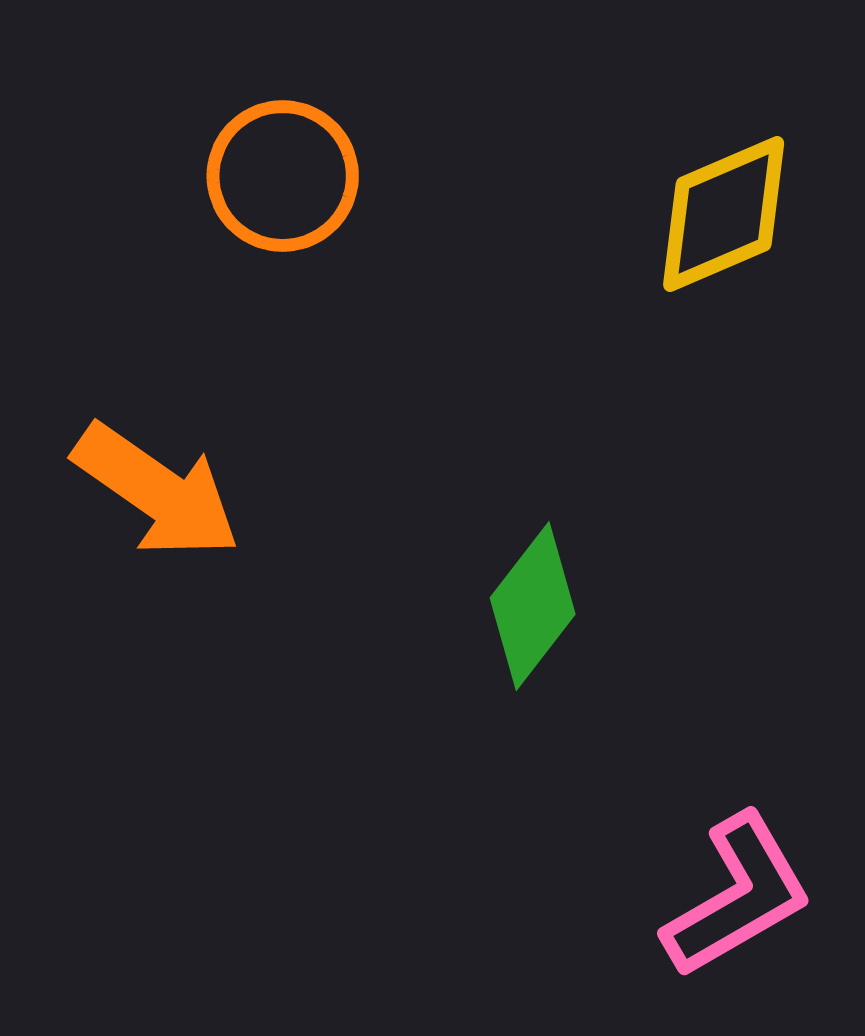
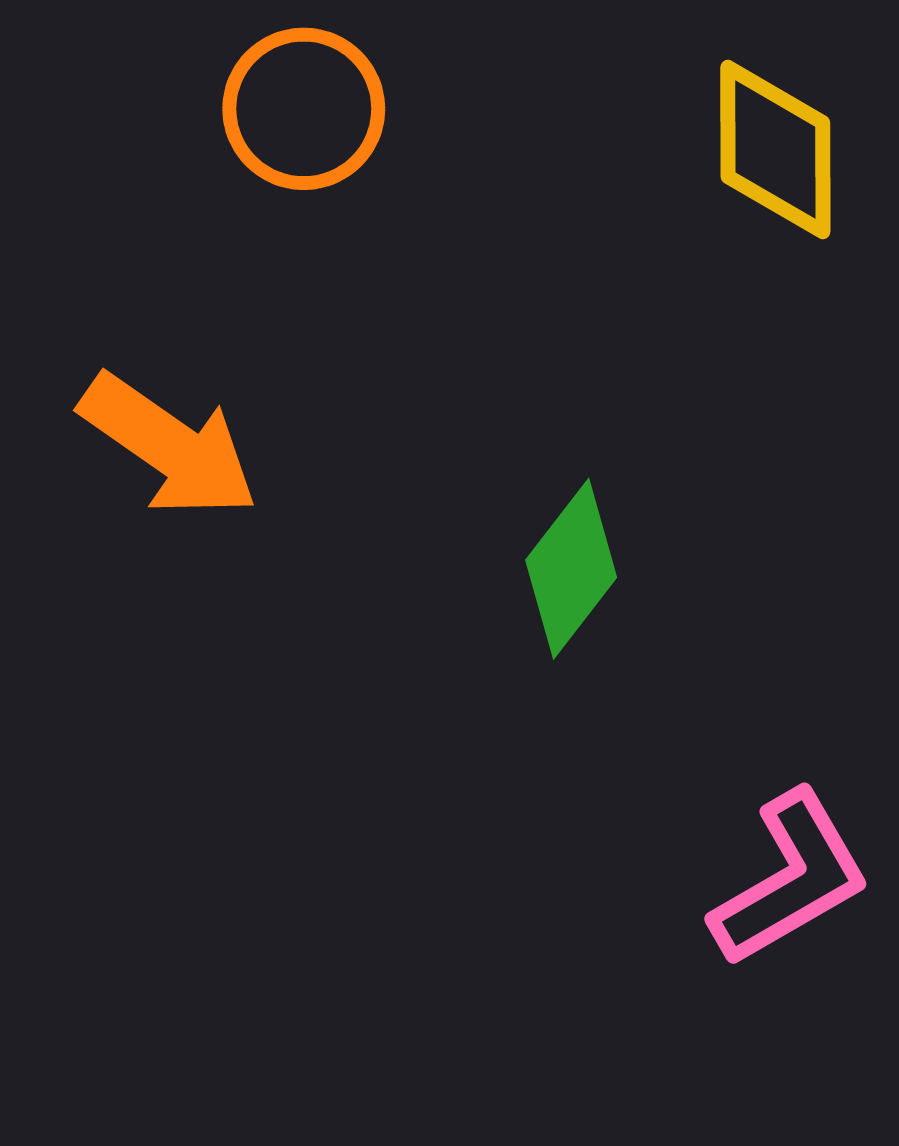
yellow diamond: (724, 214) -> (775, 150), turned -67

